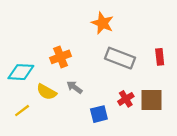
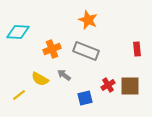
gray rectangle: (120, 58) -> (86, 51), moved
cyan diamond: (21, 72) -> (18, 32), moved

